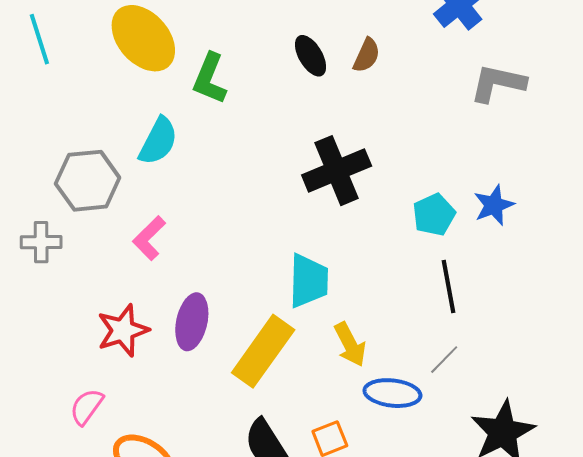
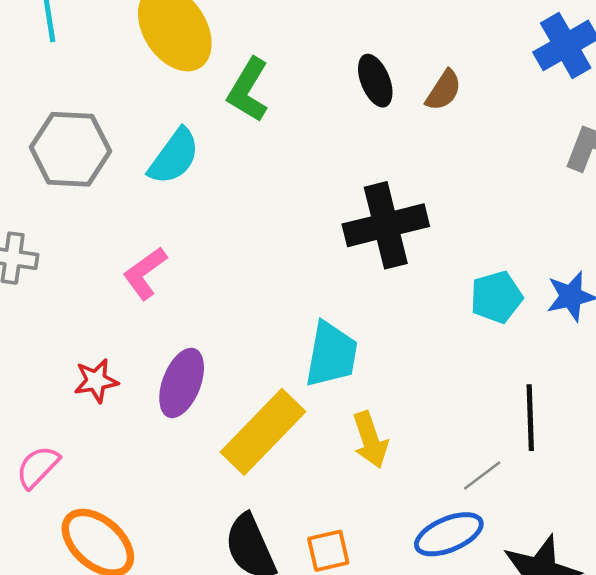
gray hexagon: (88, 181) -> (70, 149), moved
black line: (449, 287) -> (530, 418), moved
red star: (123, 330) -> (96, 381), size x0.7
blue ellipse: (392, 393) -> (449, 534), moved, turned -38

